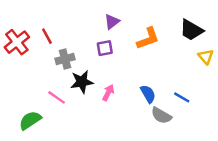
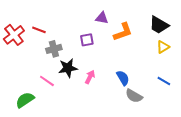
purple triangle: (112, 22) -> (102, 18), moved, turned 48
red line: (47, 36) -> (39, 30), turned -40
yellow triangle: (206, 57) -> (163, 47), moved, turned 40
blue line: (182, 97) -> (164, 81), moved

